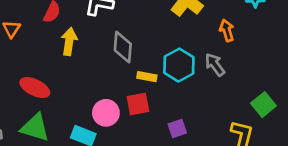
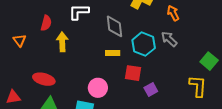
gray diamond: (123, 47) -> (114, 26), moved
yellow rectangle: (147, 77) -> (113, 53), moved
red square: (138, 104) -> (133, 73), moved, turned 30

